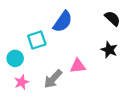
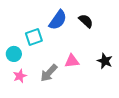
black semicircle: (112, 18) -> (86, 21), moved
black star: (109, 50) -> (105, 61), moved

